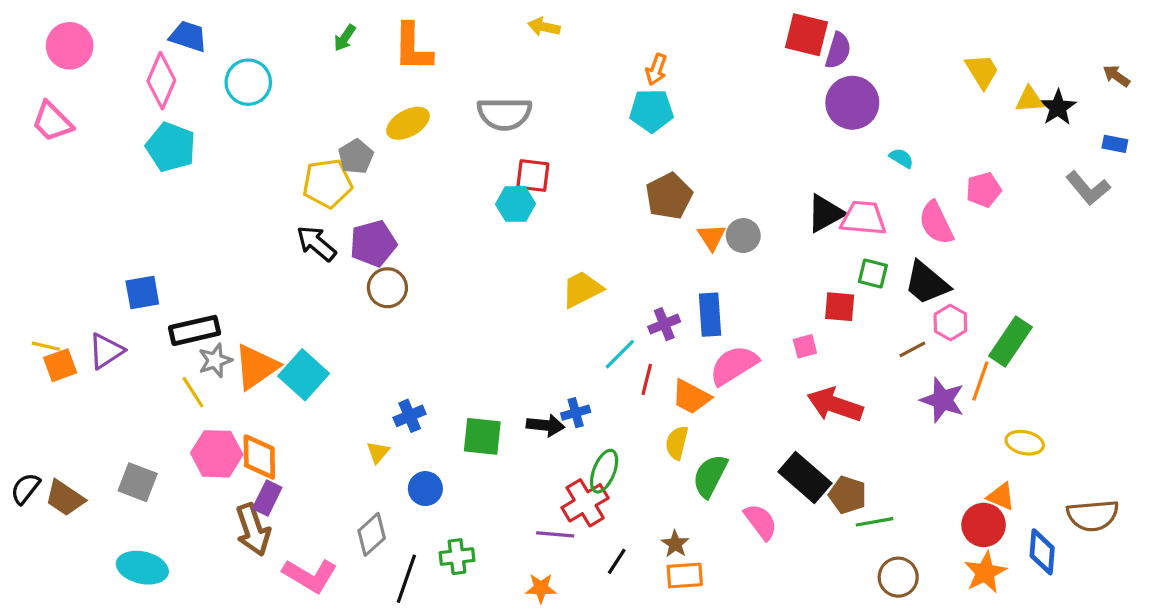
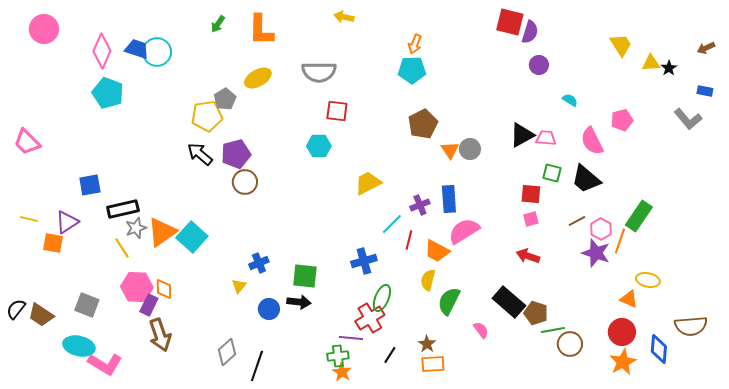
blue trapezoid: (188, 36) -> (137, 49), moved
brown arrow: (1116, 76) -> (706, 48), turned -60
purple circle: (852, 103) -> (539, 65), size x0.6
black star: (1058, 107) -> (669, 68), size x0.7
pink trapezoid: (52, 122) -> (27, 142), moved
cyan hexagon: (516, 204) -> (319, 146), moved
pink trapezoid: (863, 218) -> (546, 138), size x0.7
pink hexagon: (950, 323) -> (601, 229), moved
pink square: (805, 346) -> (531, 219), moved
orange square: (60, 365) -> (53, 243), moved, turned 30
red arrow: (835, 405) -> (528, 256), size x0.7
blue cross: (576, 413) -> (364, 261), size x1.4
black arrow: (546, 425) -> (299, 302), moved
orange diamond: (259, 457) -> (164, 289), size x0.7
orange triangle: (1001, 496) -> (629, 299), moved
purple rectangle: (267, 498) -> (149, 305), moved
pink semicircle: (761, 522) -> (481, 330), size x0.7
gray diamond: (372, 534) -> (227, 352), moved
green cross: (457, 557) -> (338, 356), moved
cyan ellipse: (142, 568) -> (79, 346), moved
pink L-shape: (310, 576) -> (105, 364), moved
brown circle: (898, 577) -> (570, 344), moved
orange star: (541, 588) -> (342, 372), turned 30

